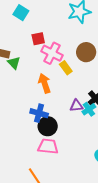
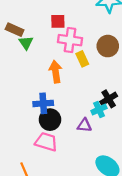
pink cross: (52, 53) -> (70, 40), turned -30
purple triangle: (76, 106) -> (84, 125), moved
blue cross: (39, 113) -> (43, 103), turned -30

